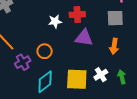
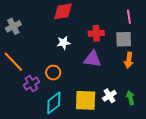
red cross: (77, 15) -> (96, 33), moved
orange arrow: (114, 46) -> (129, 60), moved

